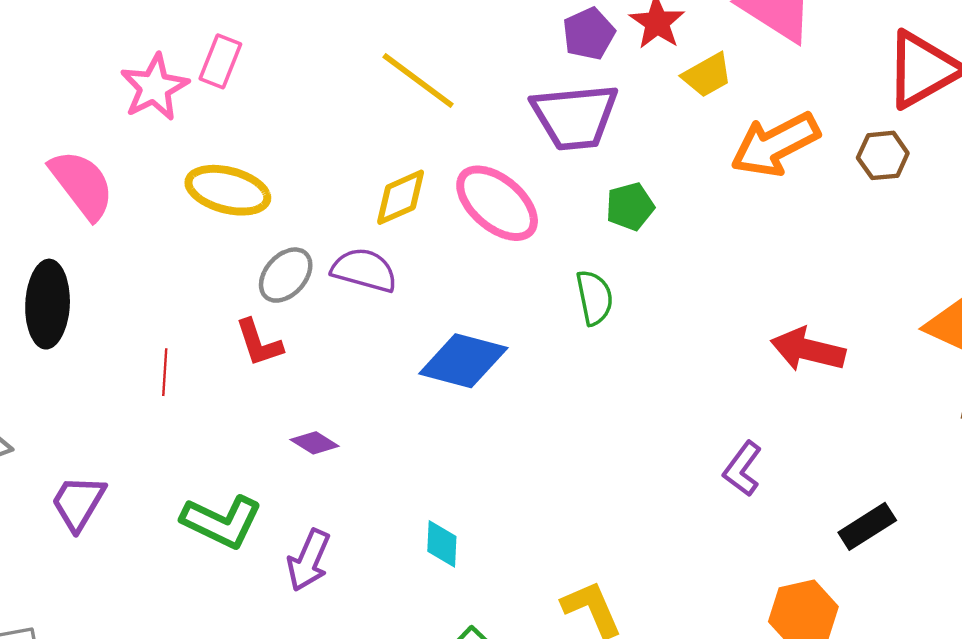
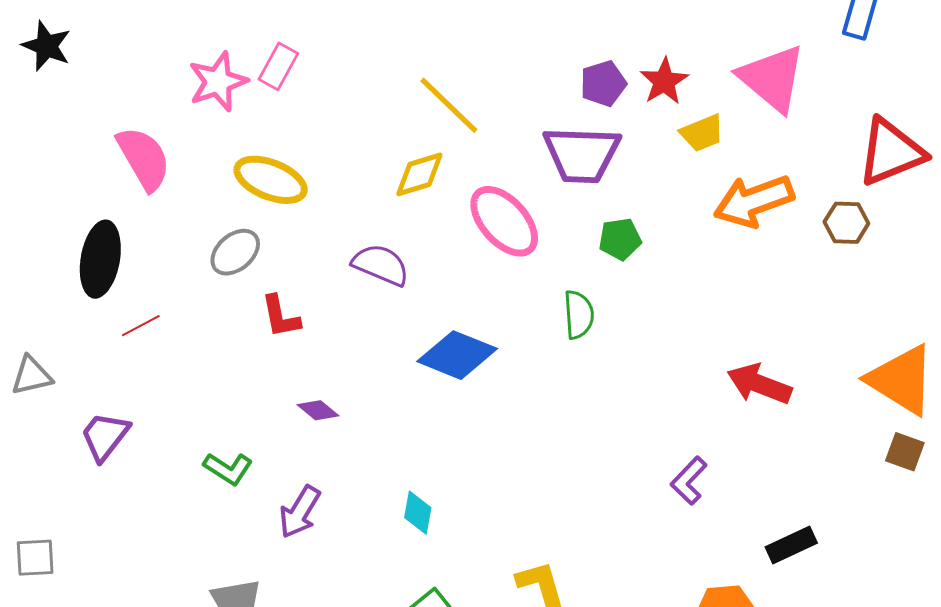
yellow diamond: (401, 197) -> (419, 174), moved
gray ellipse: (286, 275) -> (235, 252), moved
red line: (165, 372) -> (141, 326), moved, turned 51
green L-shape: (222, 522) -> (228, 469), size x0.7

